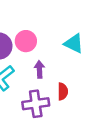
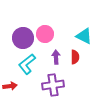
red semicircle: (63, 91) -> (75, 57), moved

